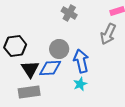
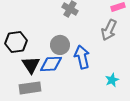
cyan star: (80, 84) -> (112, 80), moved

